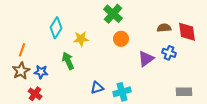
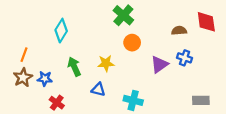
red diamond: (187, 32) -> (206, 22), moved
yellow star: (81, 39) -> (106, 63), moved
blue triangle: (97, 88) -> (98, 90), moved, turned 32
cyan cross: (122, 92) -> (133, 100), turned 30
red cross: (35, 94) -> (57, 103), moved

